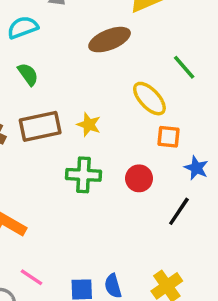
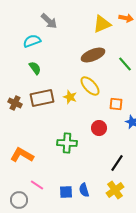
brown ellipse: (110, 40) -> (93, 55), moved
yellow ellipse: (149, 99) -> (90, 86), moved
green cross: (84, 175) -> (67, 143), moved
black line: (179, 211) -> (117, 163), moved

